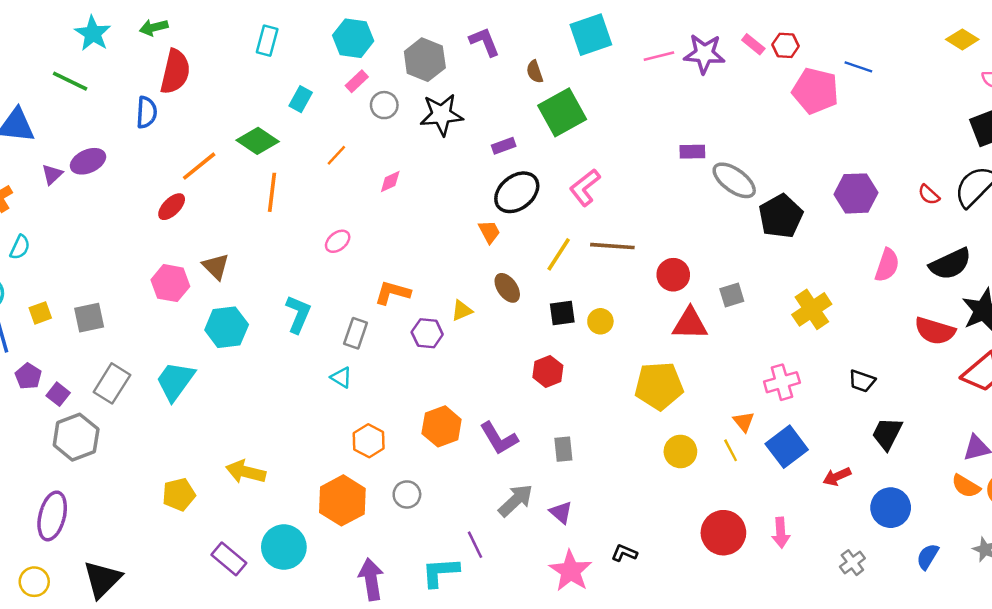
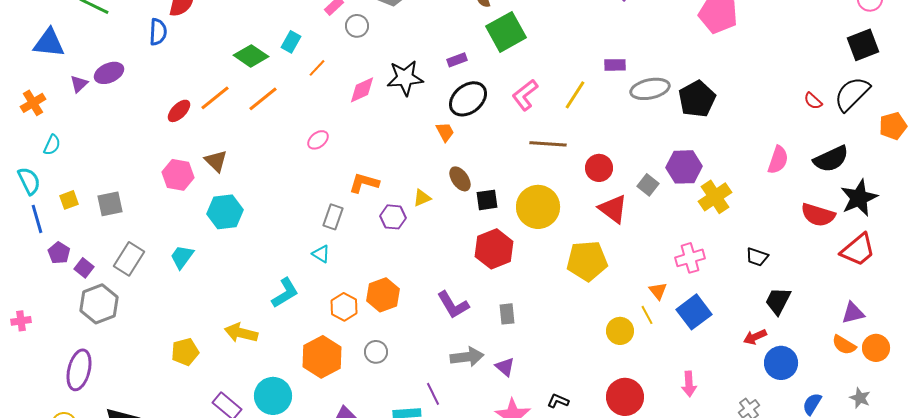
cyan rectangle: (301, 99) -> (291, 42), moved
black star: (442, 115) -> (405, 78), moved
orange line: (199, 166) -> (215, 98), moved
gray ellipse: (734, 180) -> (650, 89), turned -48
pink diamond: (390, 182) -> (362, 90), size x1.4
orange line: (272, 192) -> (263, 99), turned 44
purple hexagon: (856, 193) -> (684, 167), moved
black pentagon: (781, 216) -> (697, 99), moved
yellow line: (559, 254) -> (575, 95), moved
gray square: (732, 295) -> (648, 185), turned -35
black square: (562, 313) -> (487, 200), moved
cyan L-shape: (298, 314) -> (285, 293), moved, turned 36
yellow circle: (600, 321) -> (538, 207), size x2.0
red triangle: (690, 324) -> (613, 209), turned 36
red hexagon: (548, 371) -> (494, 249), size x1.5
cyan trapezoid: (175, 381) -> (182, 257), size x0.7
orange hexagon: (442, 426) -> (383, 295), moved
yellow circle: (680, 451) -> (620, 331), moved
red arrow: (837, 477) -> (755, 337), moved
gray arrow: (516, 500) -> (467, 357), turned 36
red circle: (723, 533) -> (625, 397), moved

